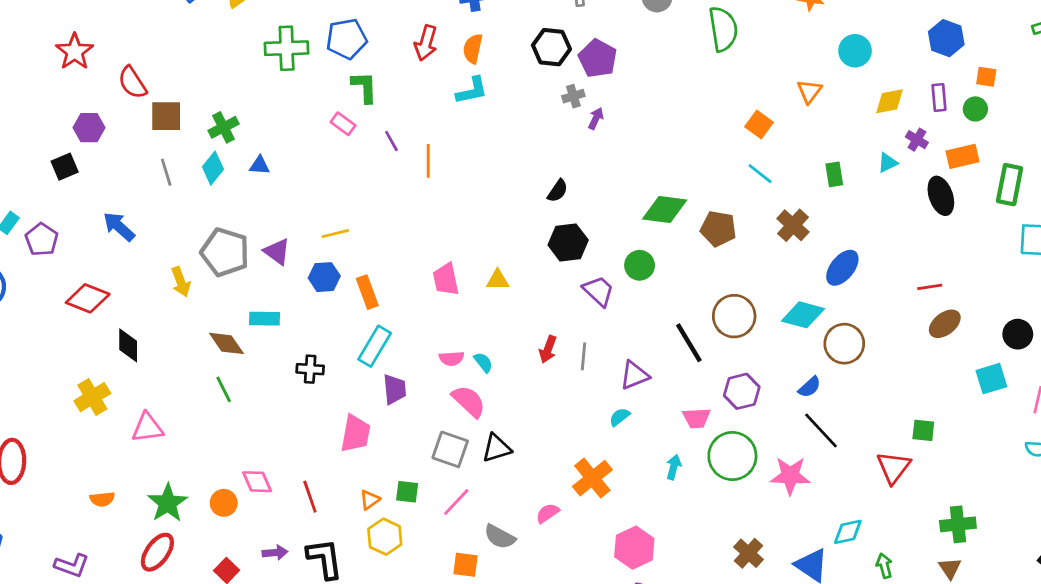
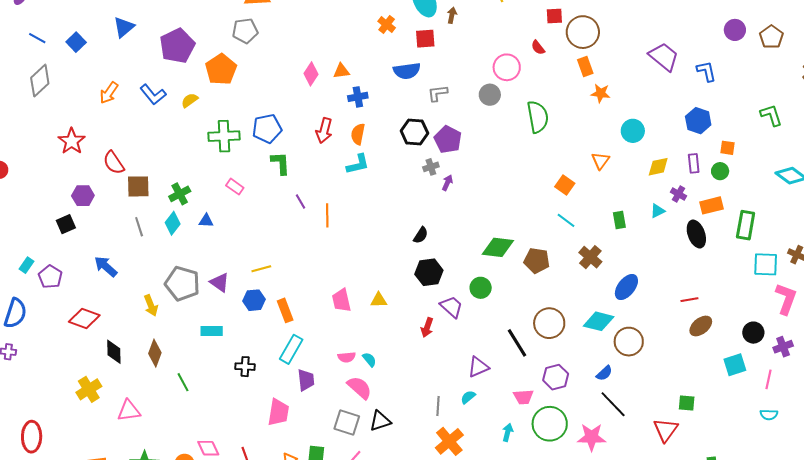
pink rectangle: (343, 124) -> (235, 187), moved
brown diamond: (226, 343) -> (155, 353), moved, turned 56
red arrow: (548, 349) -> (427, 327), moved
gray line: (584, 356) -> (438, 406), moved

